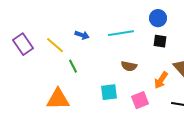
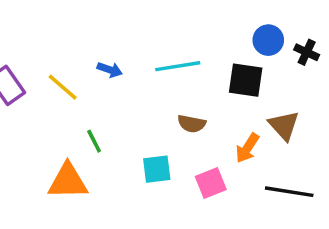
blue circle: (158, 18) -> (268, 40), moved
black square: (160, 41) -> (246, 80), size x1.5
green line: (73, 66) -> (94, 141), moved

